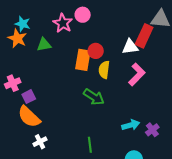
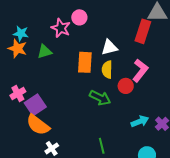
white triangle: (130, 47) -> (109, 47), moved
red circle: (96, 51) -> (126, 86), moved
purple square: (29, 97) -> (35, 105), size x1.5

